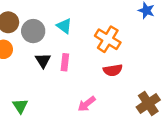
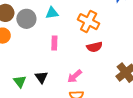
cyan triangle: (64, 26) -> (52, 13), turned -40
black triangle: (43, 60) -> (41, 77), moved

